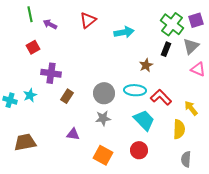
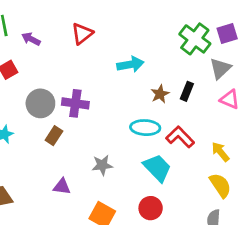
cyan arrow: (124, 32) -> (130, 64), moved
black rectangle: (166, 49) -> (187, 91), moved
purple cross: (51, 73) -> (75, 103), moved
gray circle: (104, 93) -> (40, 103), moved
yellow semicircle: (179, 129) -> (220, 185), moved, turned -36

